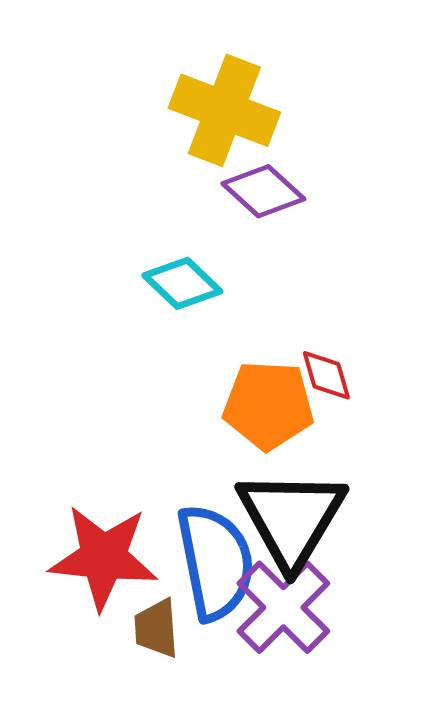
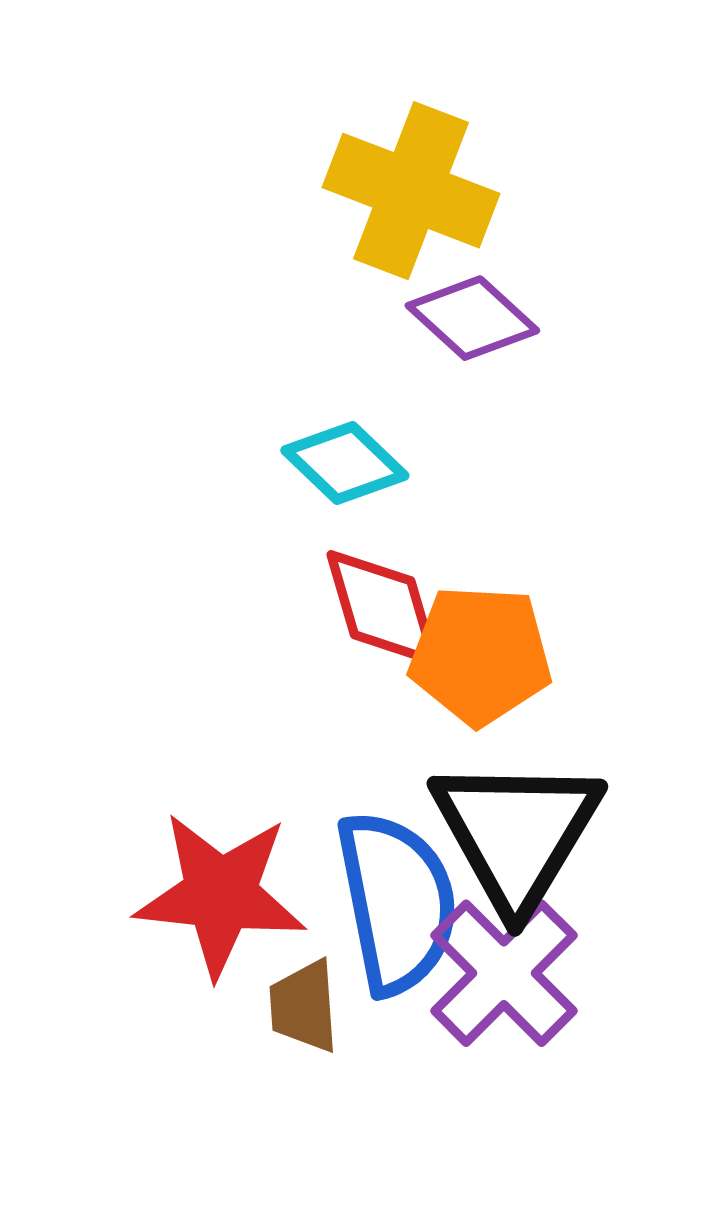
red diamond: (326, 375) -> (383, 608), moved, size x1.5

